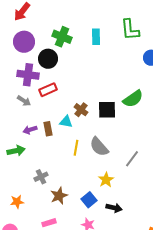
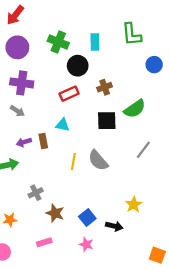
black circle: (48, 59) -> (78, 66), moved
red rectangle: (48, 90) -> (69, 94), moved
brown cross: (81, 110) -> (105, 87), moved, turned 32
cyan triangle: (66, 122) -> (63, 125), moved
gray line: (132, 159) -> (143, 150), moved
yellow star: (106, 180) -> (134, 205), moved
brown star: (59, 196) -> (55, 213), turned -30

